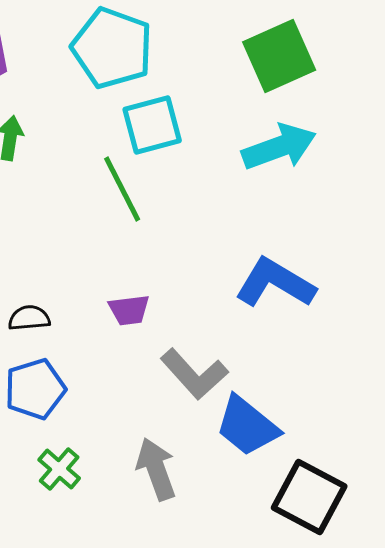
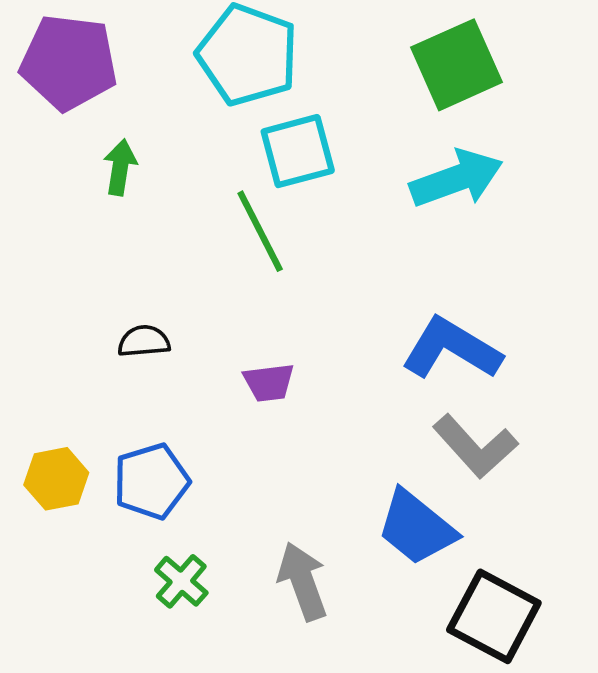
black semicircle: (29, 318) -> (144, 341), moved
gray L-shape: (194, 374) -> (475, 446), moved

